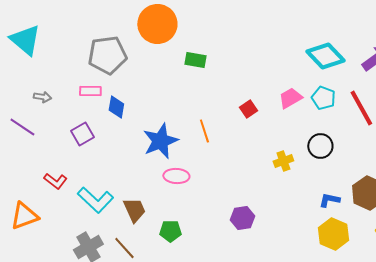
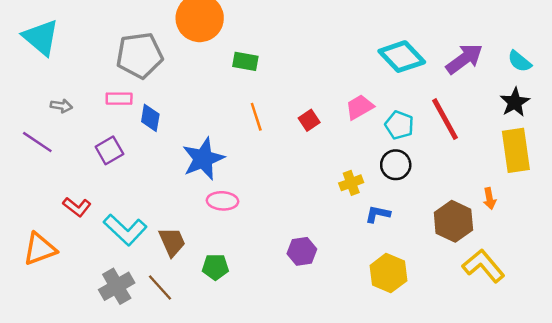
cyan pentagon: (323, 98) -> (399, 125), moved
orange line: (204, 131) -> (256, 117), moved
blue L-shape: (329, 200) -> (378, 214), moved
yellow hexagon: (333, 234) -> (388, 273), moved

